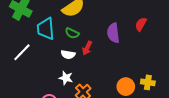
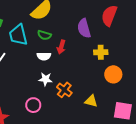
red semicircle: (141, 24) -> (109, 16), size x1.5
yellow cross: (148, 82) -> (101, 52), moved
orange circle: (126, 87) -> (113, 74), moved

